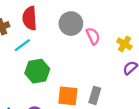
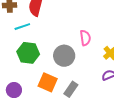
gray circle: (71, 24) -> (64, 56), moved

